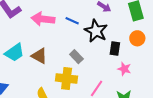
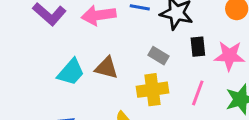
black rectangle: (115, 48) -> (198, 47), moved
pink star: (124, 69) -> (229, 56), size x1.5

